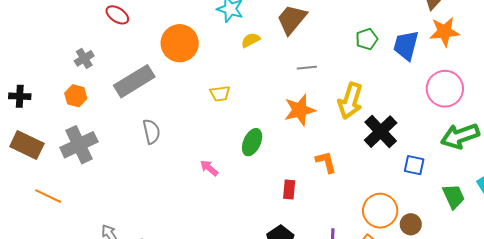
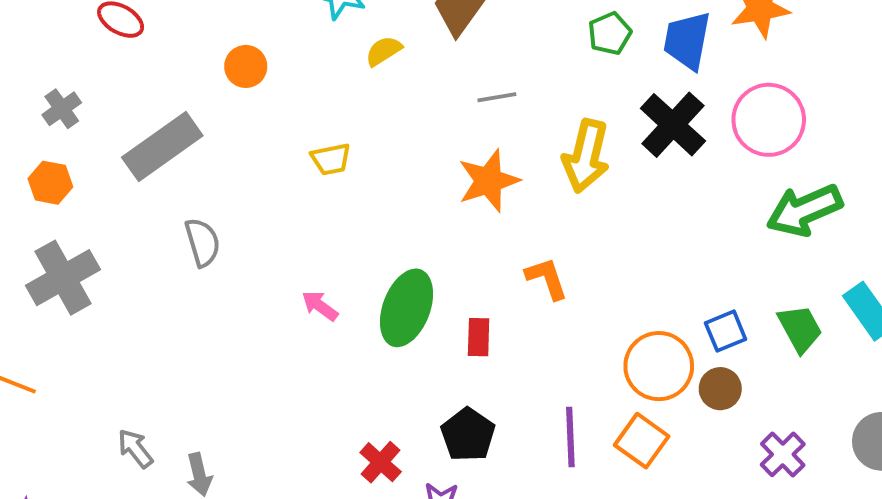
orange circle: (180, 43) -> (246, 66), size x0.6
black cross: (381, 132) -> (673, 125), moved
green ellipse: (252, 142) -> (407, 308), moved, size x1.4
blue square: (414, 165) -> (726, 331), moved, turned -30

